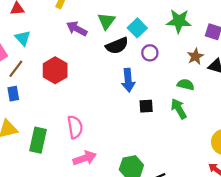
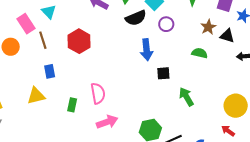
brown line: (16, 69) -> (43, 40), turned -54
blue rectangle: (13, 94) -> (50, 71), moved
green arrow: (179, 109) -> (186, 97), moved
green rectangle: (38, 140) -> (72, 105), moved, size x0.6

